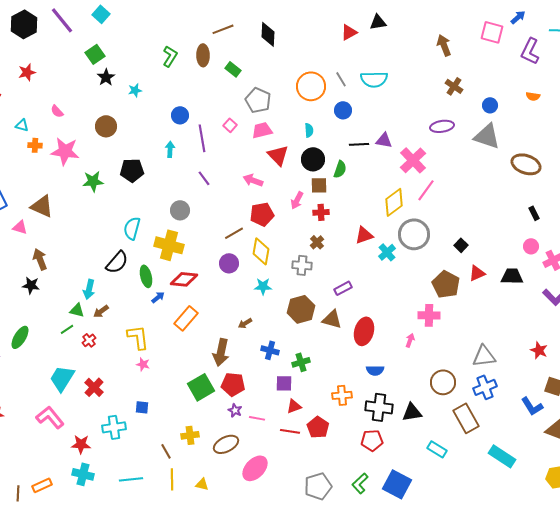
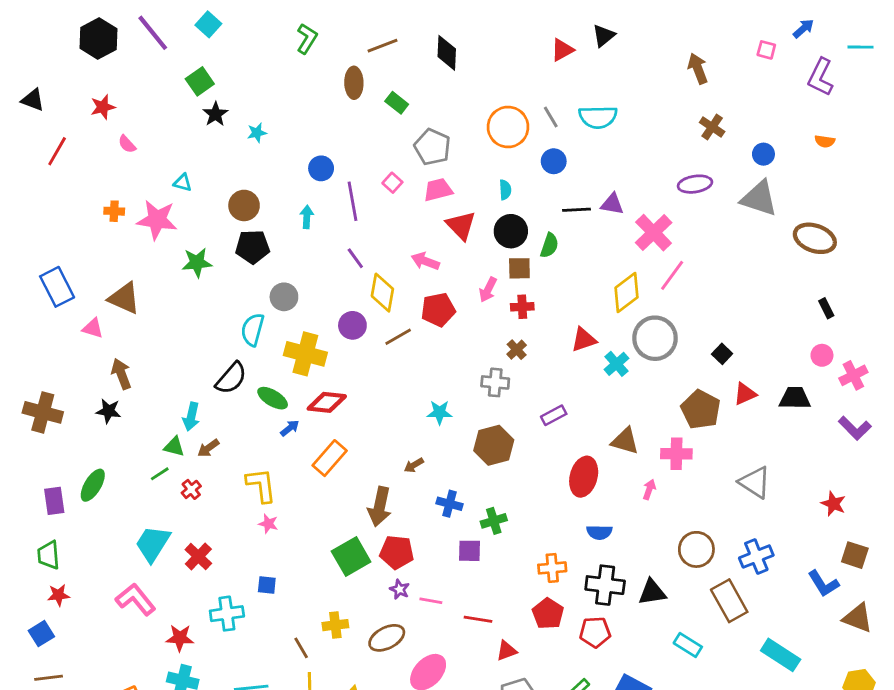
black triangle: (378, 22) -> (604, 36), turned -30
pink square: (492, 32) -> (766, 50), size x0.6
green L-shape: (170, 56) -> (307, 39), moved
pink semicircle: (57, 111) -> (127, 144), moved
cyan triangle: (22, 125) -> (183, 183), moved
brown circle: (106, 126) -> (244, 205), moved
gray circle: (180, 210) -> (284, 297), moved
yellow diamond: (261, 251) -> (382, 293), moved
purple circle: (229, 263) -> (352, 325), moved
green ellipse: (146, 276) -> (273, 398), turned -45
brown triangle: (332, 319) -> (625, 441), moved
gray triangle: (484, 356) -> (755, 482), moved, turned 40
red triangle: (294, 406) -> (507, 651), moved
red pentagon: (318, 427) -> (548, 614), moved

